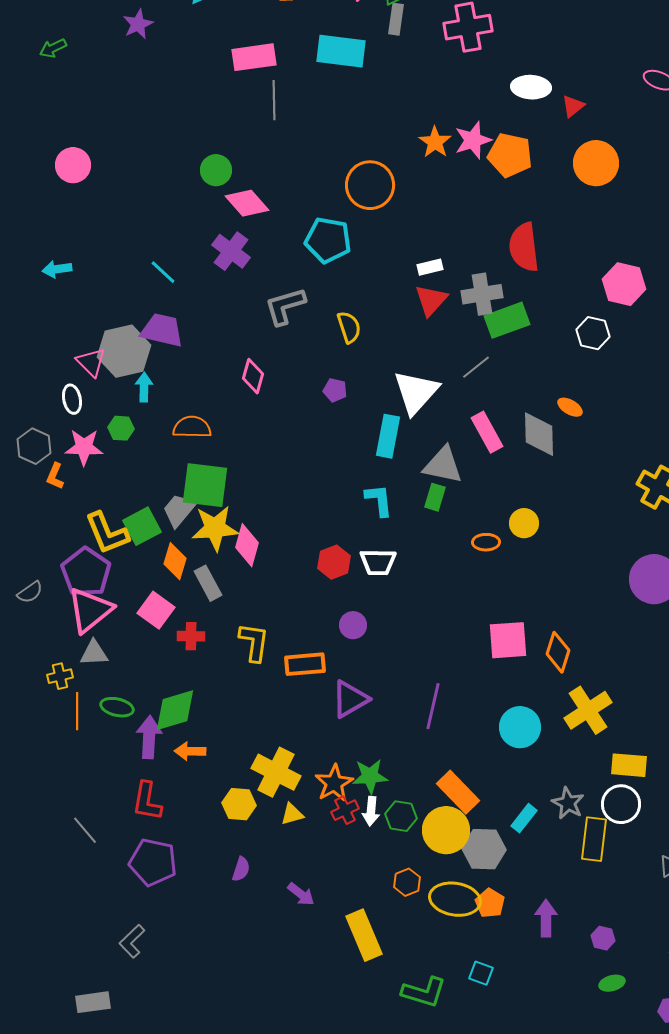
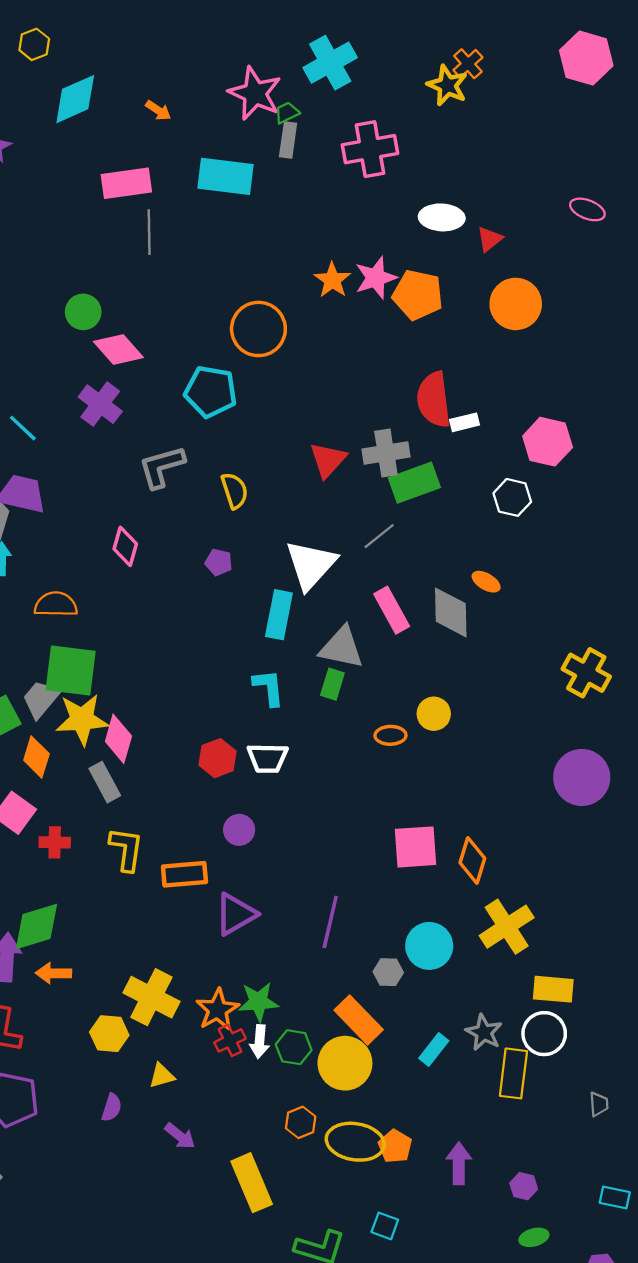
white rectangle: (430, 267) -> (464, 422), moved
gray rectangle: (208, 583) -> (105, 782), moved
yellow triangle: (292, 814) -> (162, 1076), moved
gray hexagon: (484, 849) -> (388, 972), moved, size x0.6

